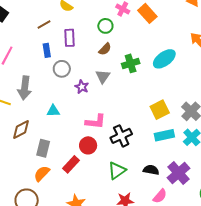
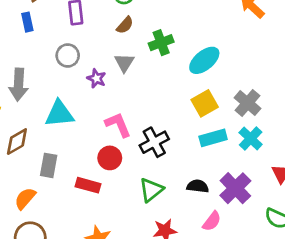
blue rectangle: (47, 50) -> (27, 22), moved
cyan ellipse: (164, 59) -> (204, 60), moved
cyan triangle: (53, 111) -> (59, 114), size x1.6
pink L-shape: (96, 122) -> (118, 125), turned -115
red rectangle: (71, 164) -> (88, 185), turned 66
orange semicircle: (42, 174) -> (25, 198), moved

